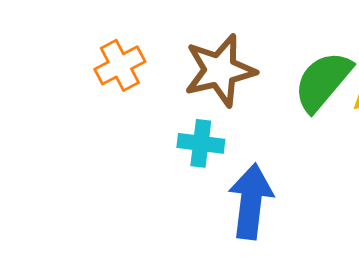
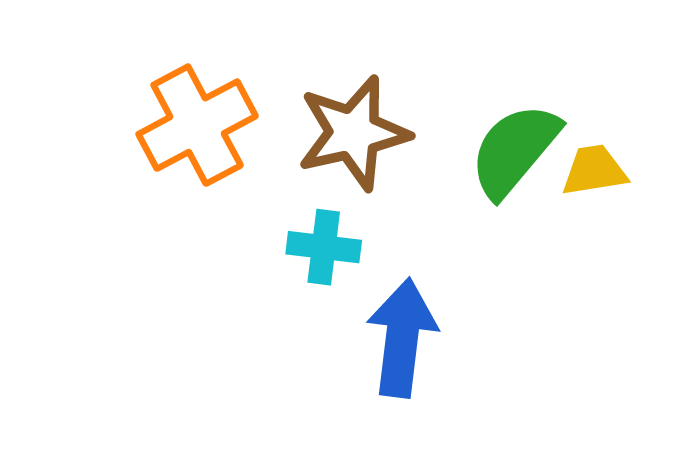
orange cross: (120, 65) -> (197, 125), size x1.5

